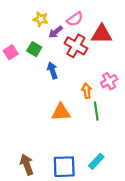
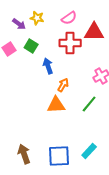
purple arrow: (56, 32) -> (19, 24), moved, turned -104
red cross: (76, 46) -> (70, 43), turned -30
orange arrow: (87, 91) -> (63, 85), moved, turned 40
green line: (96, 111) -> (89, 104), turned 48

